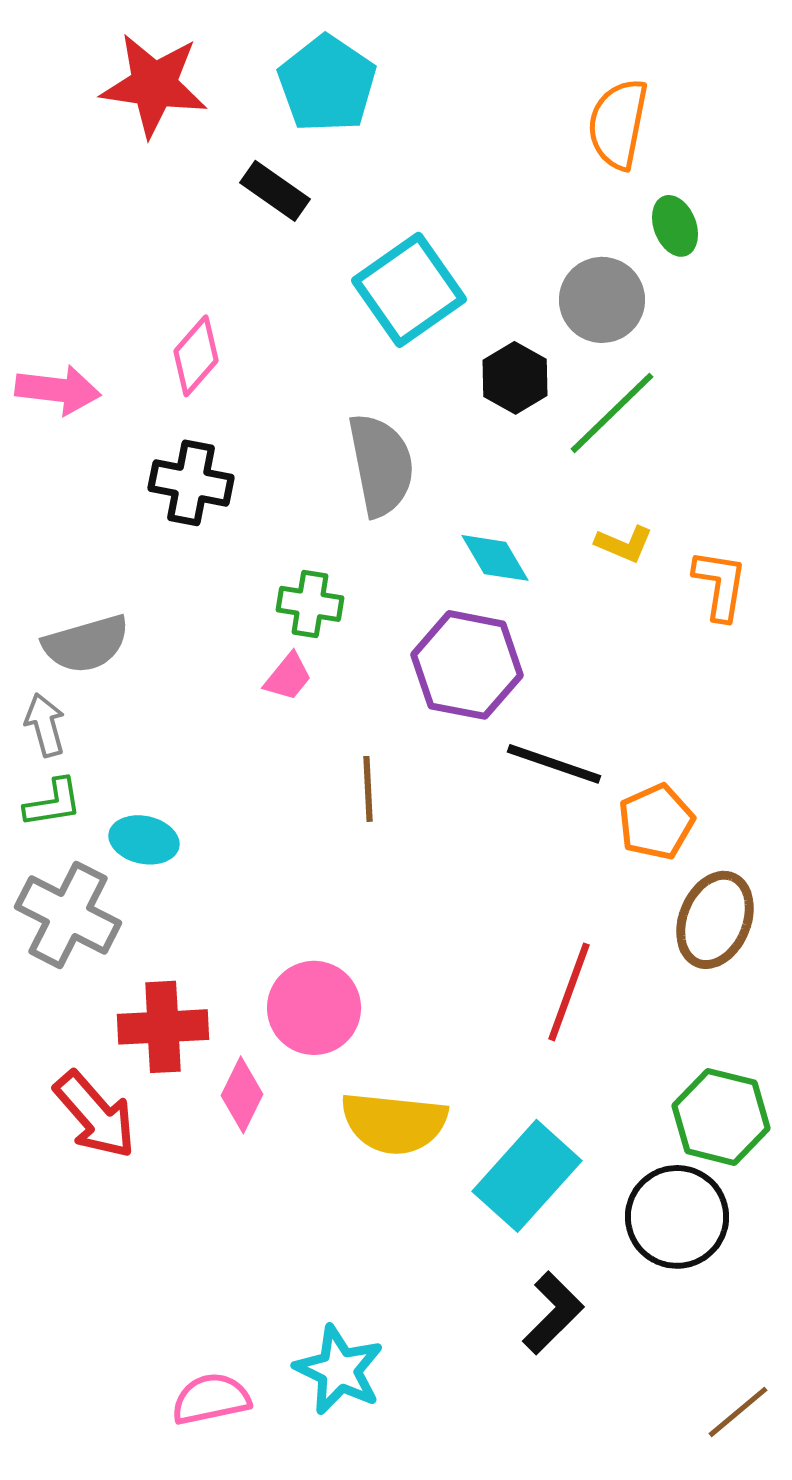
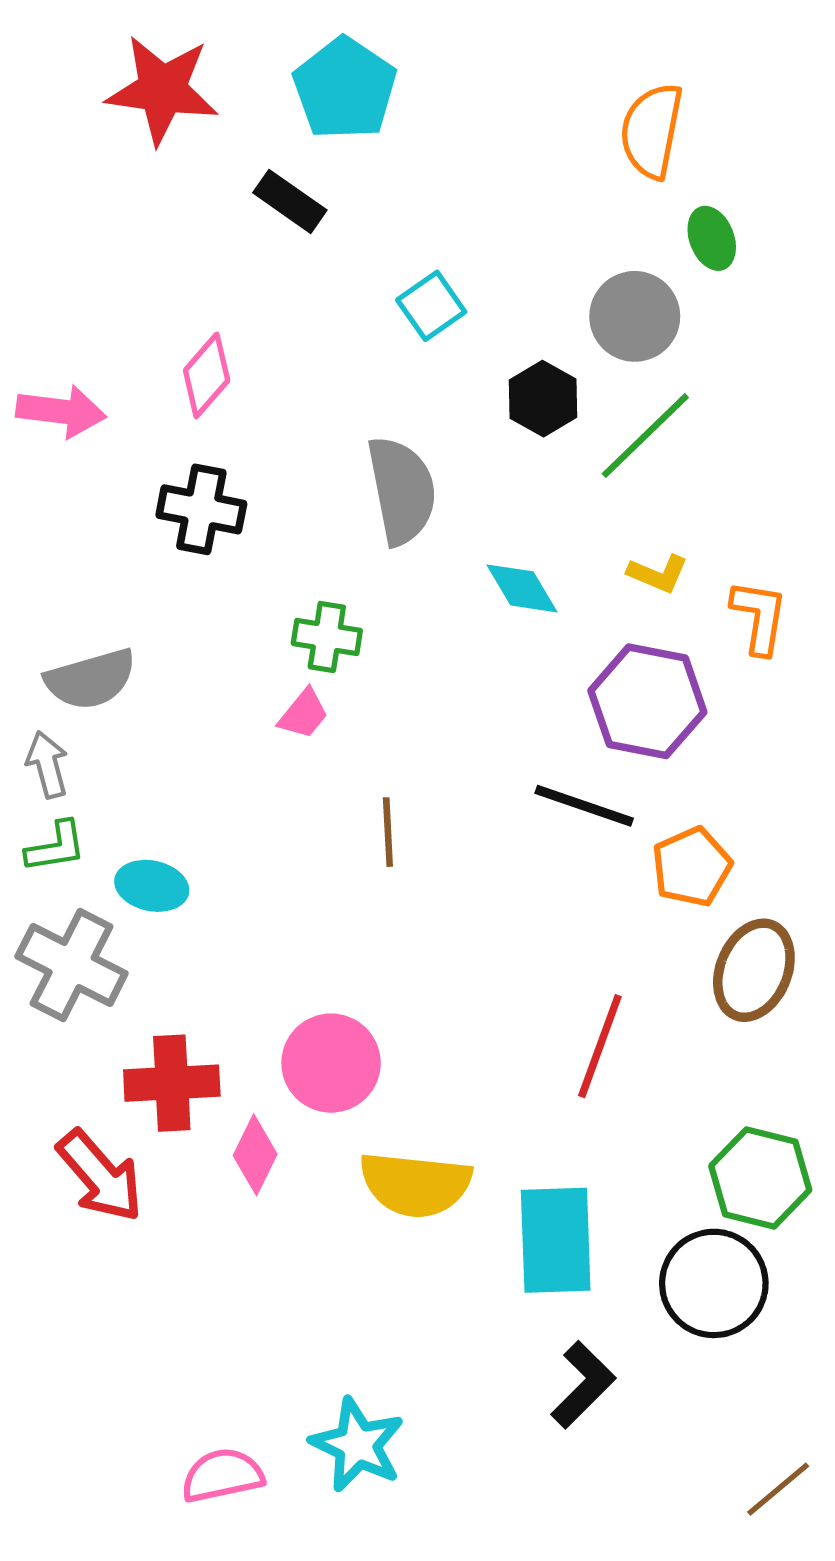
cyan square: (409, 290) -> (431, 306), size x0.6
purple hexagon: (467, 665) -> (647, 701), moved
cyan rectangle: (527, 1176) -> (556, 1240), turned -44

